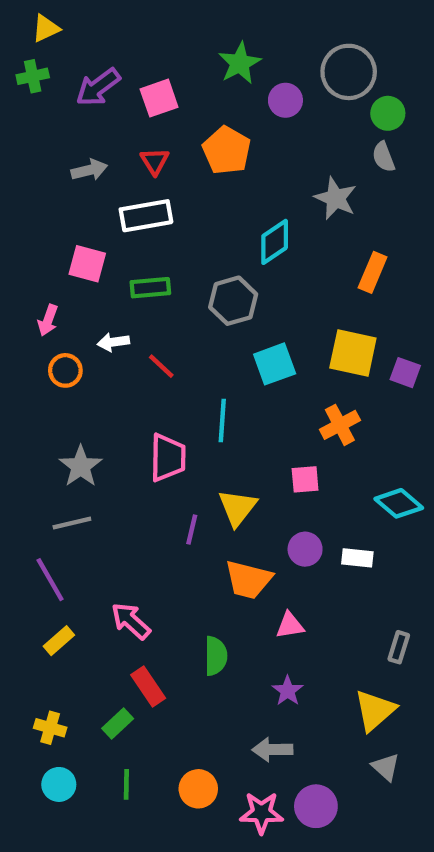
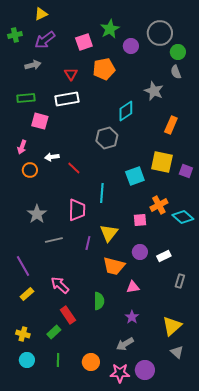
yellow triangle: (46, 28) -> (41, 14), moved
pink square: (159, 98) -> (84, 42), moved
orange pentagon: (227, 150) -> (104, 69), turned 30
gray arrow: (89, 170) -> (33, 65), moved
green rectangle: (150, 288) -> (26, 98), moved
cyan square: (275, 364) -> (135, 176), moved
orange cross: (340, 425) -> (159, 205), moved
cyan diamond: (399, 503) -> (183, 217), moved
gray line: (72, 523) -> (54, 240), moved
white rectangle: (357, 558) -> (164, 256), turned -32
gray rectangle: (399, 647) -> (180, 281), moved
gray arrow: (272, 750) -> (125, 344), turned -30

